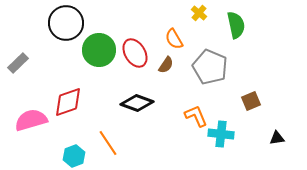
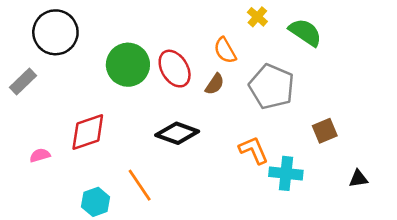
black circle: (66, 23) -> (55, 32), moved
green semicircle: (236, 25) -> (305, 32), turned -44
pink semicircle: (31, 120) -> (40, 155), size x0.5

